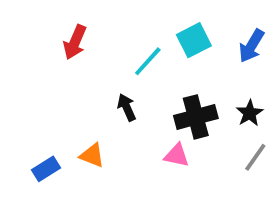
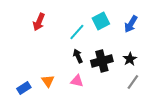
black arrow: (127, 107) -> (78, 56), moved
orange triangle: (92, 155) -> (48, 81), turned 32
pink triangle: (177, 155) -> (77, 81), moved

